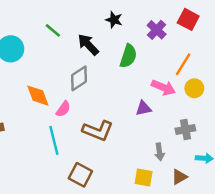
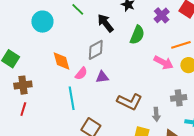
orange line: (183, 64) -> (181, 45), turned 36
purple triangle: (144, 108) -> (102, 77), moved
brown L-shape: (98, 131) -> (130, 102), moved

